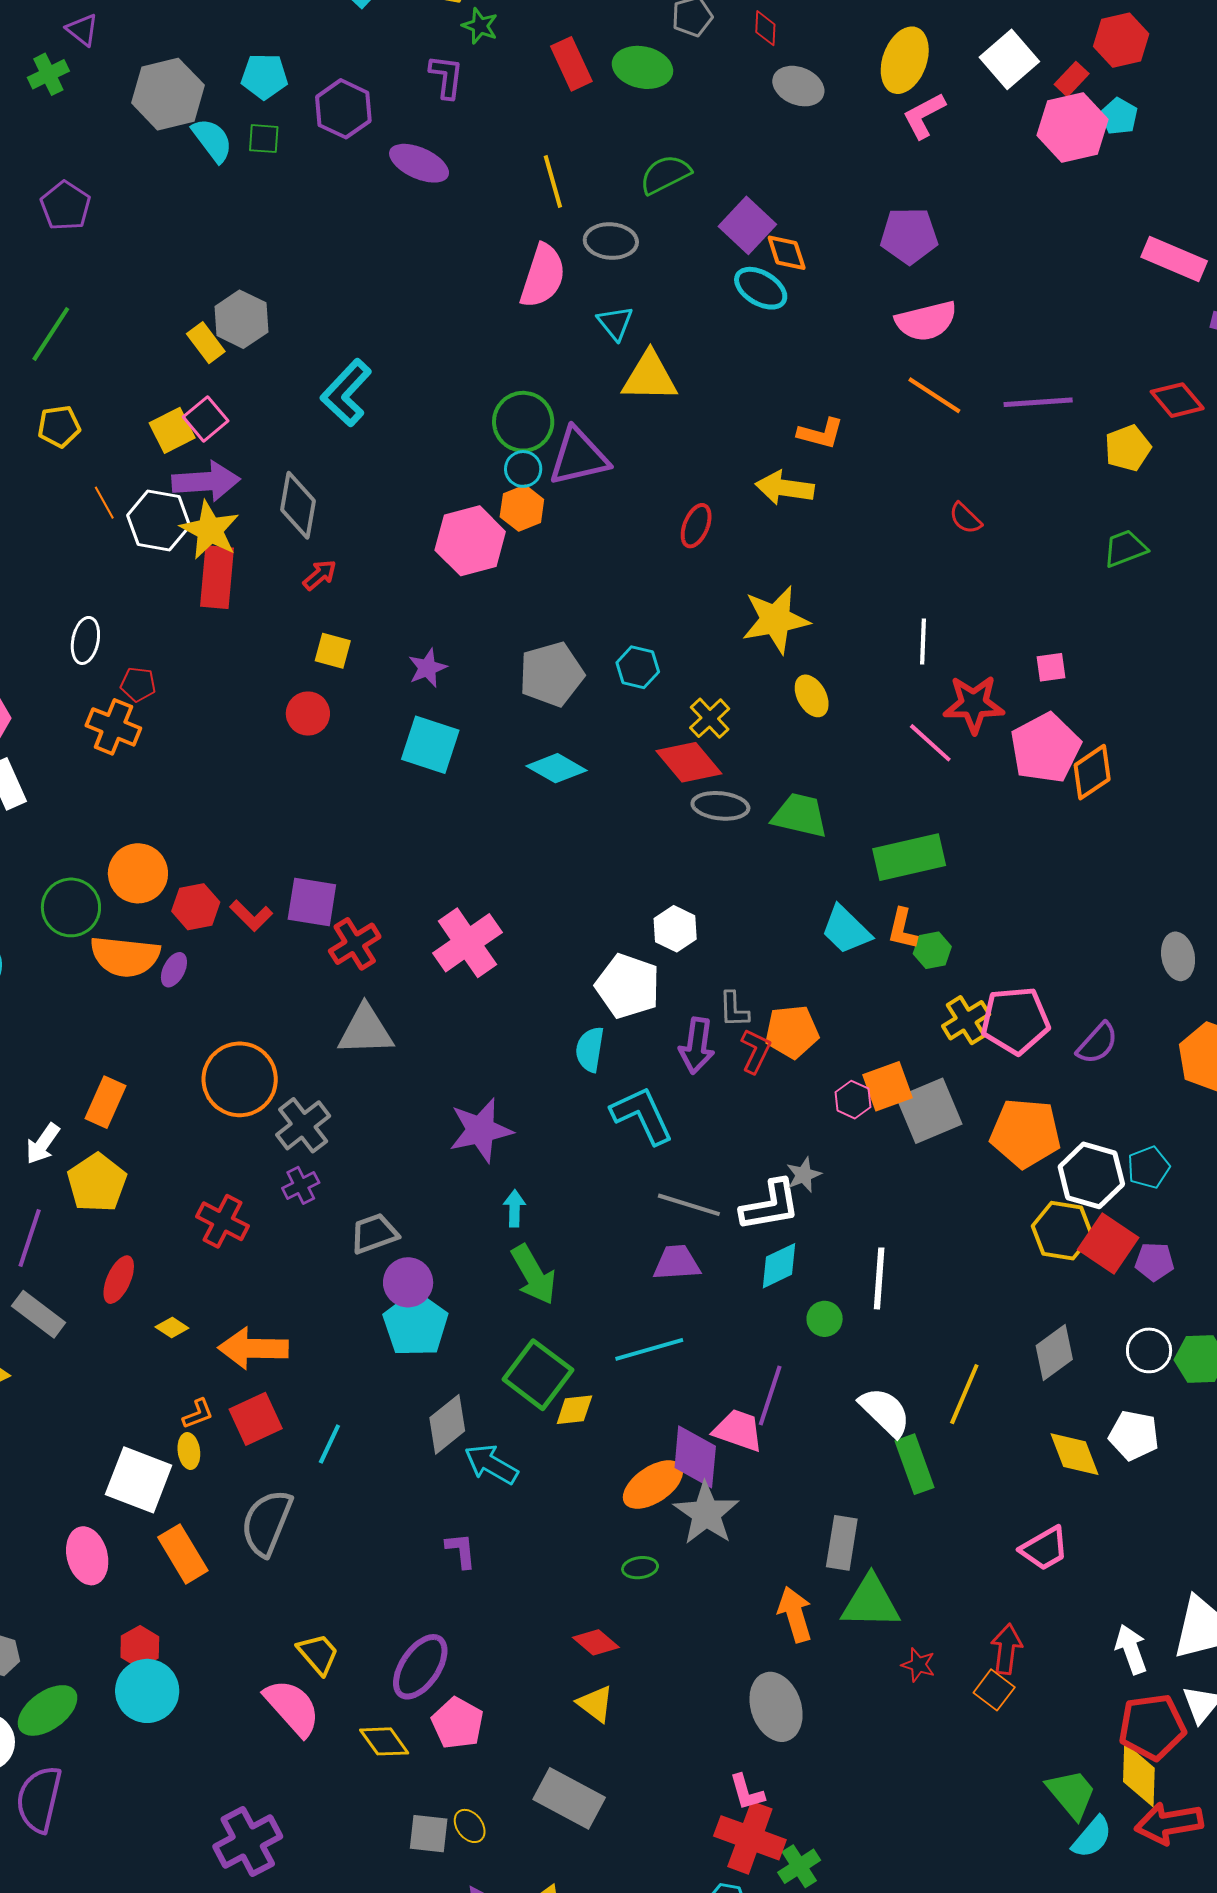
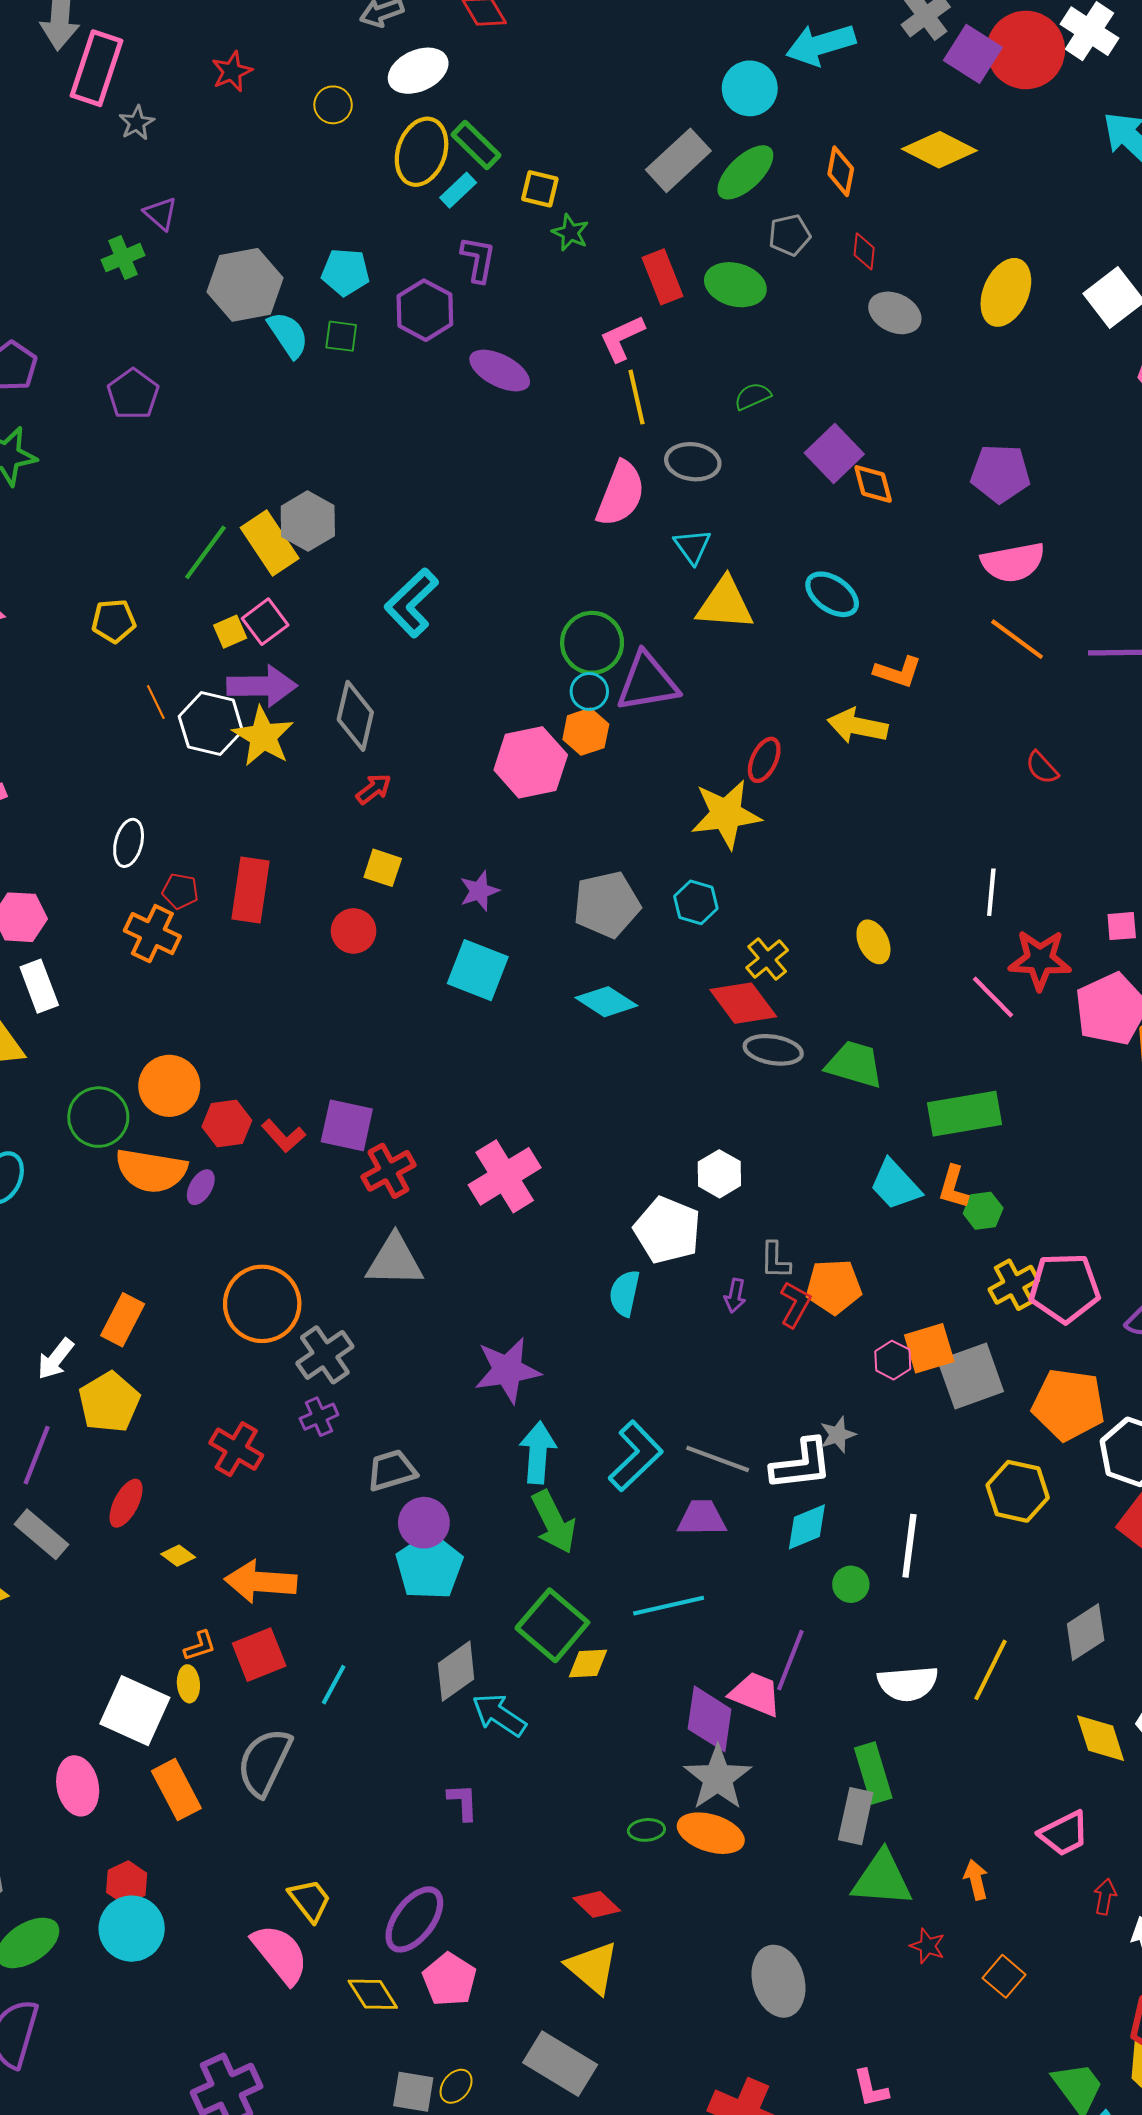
purple L-shape: (446, 77) -> (478, 259), moved
pink L-shape: (924, 116) -> (622, 338), moved
green semicircle: (665, 174) -> (753, 396), size x0.7
cyan ellipse: (761, 288) -> (832, 594), moved
green line: (51, 334) -> (205, 552), moved
yellow rectangle: (206, 343) -> (270, 543), size x1.5
yellow square: (172, 430) -> (230, 632), size x0.7
red rectangle: (217, 577) -> (250, 890), moved
yellow star: (776, 620) -> (726, 814), moved
purple arrow: (697, 1046) -> (735, 1296), size x0.6
cyan L-shape: (642, 1115) -> (636, 1456), moved, turned 68
cyan arrow: (515, 1208) -> (538, 1453), size x1.6
yellow hexagon: (1062, 1231) -> (1018, 1491), moved
white semicircle: (885, 1412) -> (908, 1683), turned 128
green rectangle: (915, 1464) -> (873, 1773), moved
orange ellipse: (653, 1485) -> (711, 1833), moved, turned 48
orange arrow: (795, 1614) -> (976, 1880), moved, size x0.7
red arrow: (1006, 1649) -> (1105, 1897), moved, size x0.7
yellow triangle: (595, 1704) -> (593, 1967), size x1.4
pink L-shape: (747, 1792) -> (871, 2088), moved
yellow ellipse: (470, 1826) -> (456, 2086), turned 72

